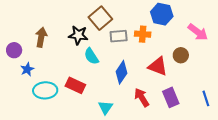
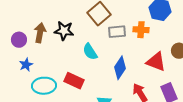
black star: (78, 35) -> (64, 31), moved
purple circle: (14, 50) -> (19, 40), moved

